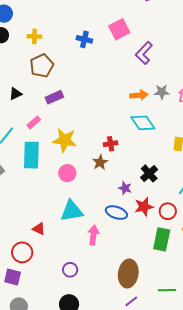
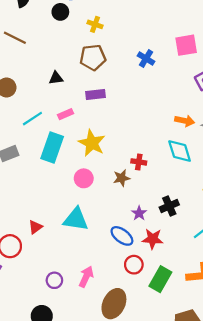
blue cross: (84, 39) -> (146, 59), moved
red circle: (168, 211) -> (134, 265), moved
red triangle: (39, 229) -> (35, 227), turned 40
pink arrow: (93, 235) -> (86, 277), moved

